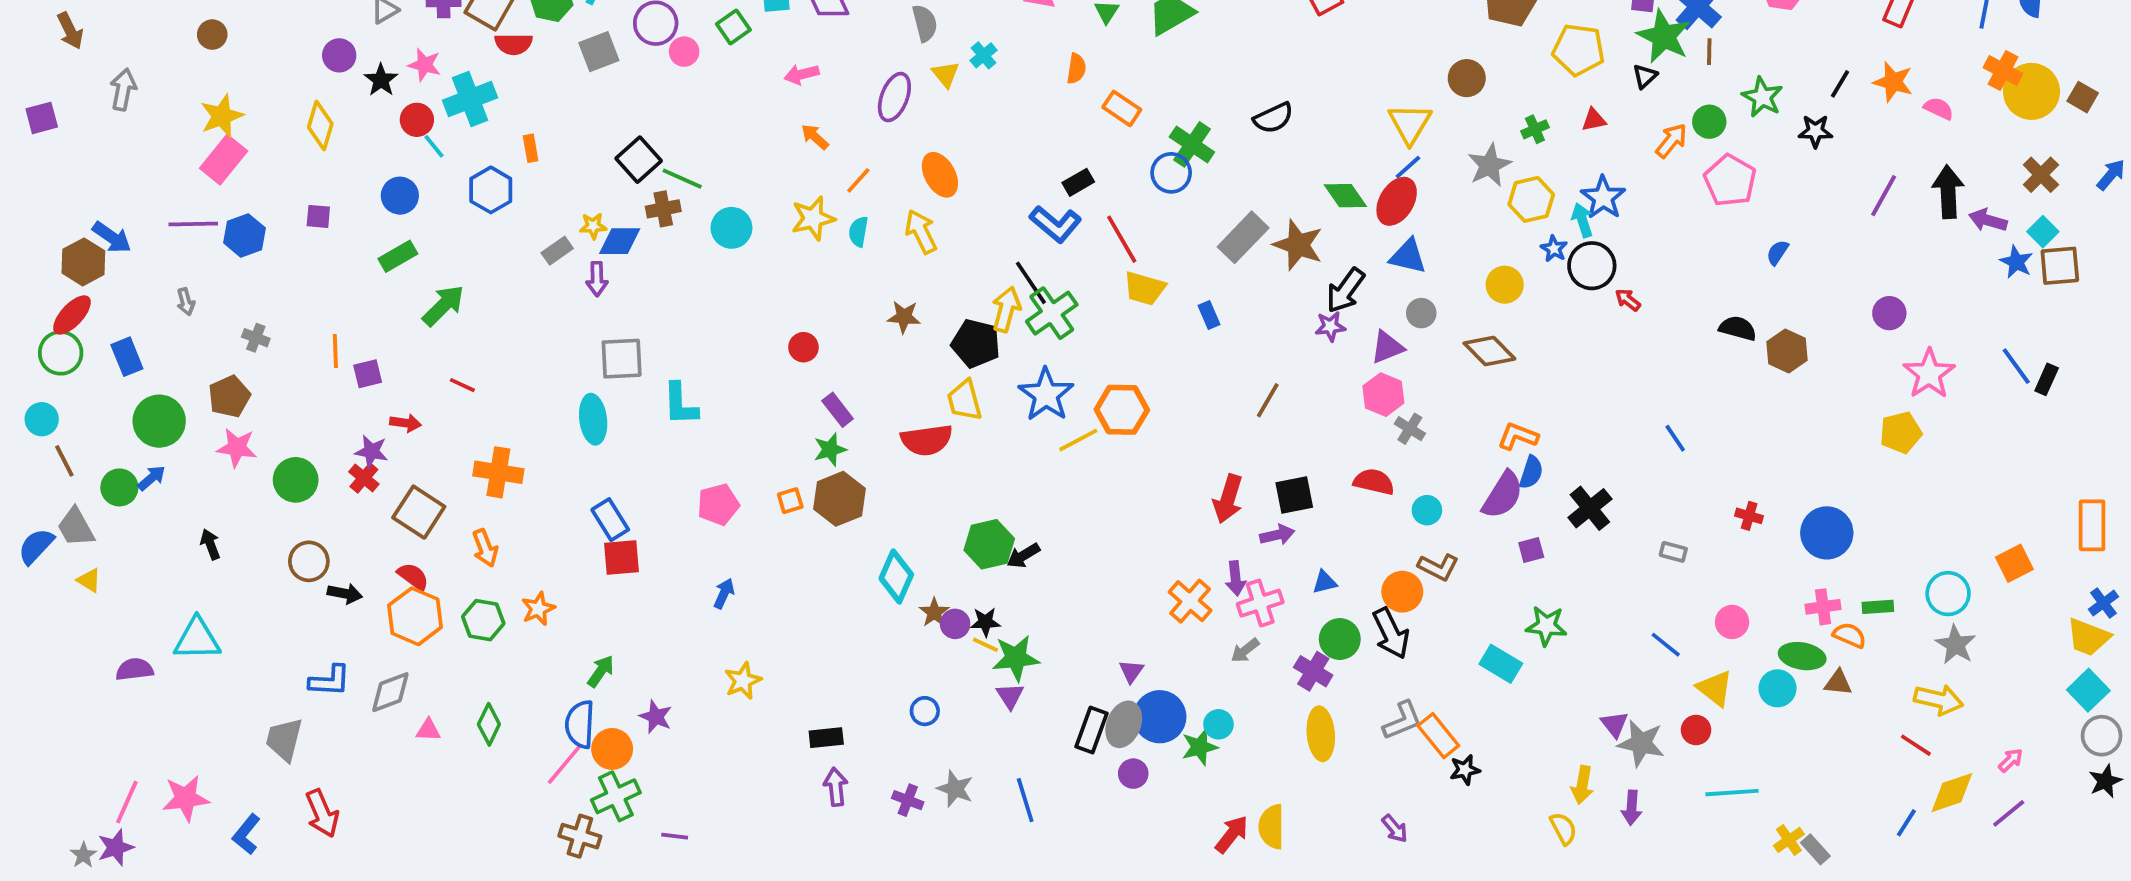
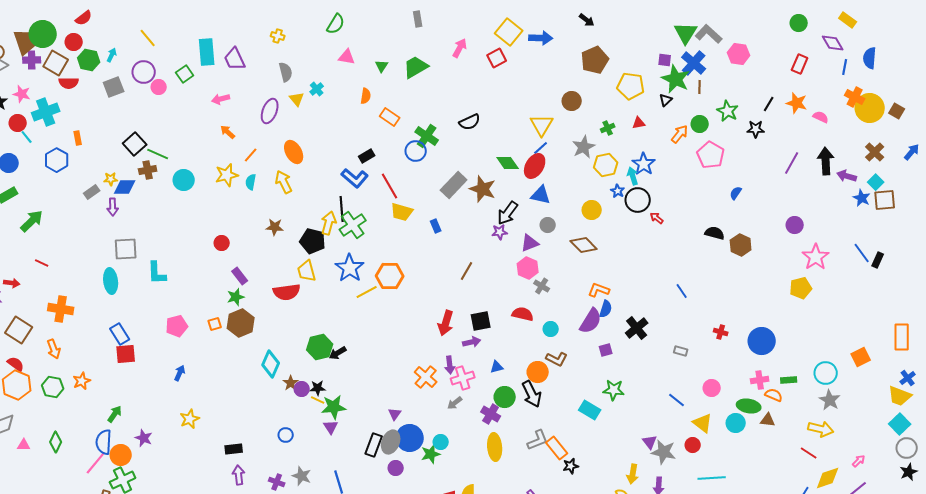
black line: (1031, 283) -> (342, 209), turned 30

